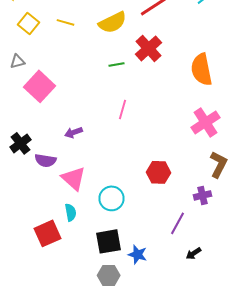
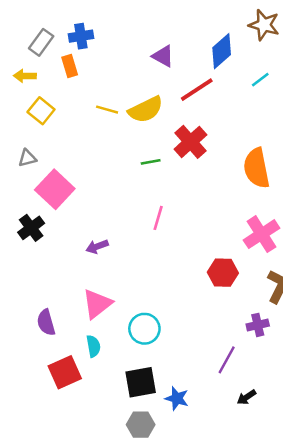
yellow line: (66, 22) -> (107, 110), moved
black cross: (20, 143) -> (31, 228), moved
purple semicircle: (46, 160) -> (46, 322), moved, turned 65
red hexagon: (158, 172) -> (223, 273), moved
pink triangle: (74, 178) -> (97, 304), turned 40

